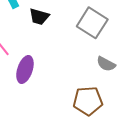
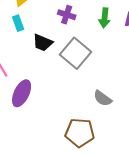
gray square: (92, 23) -> (75, 53), moved

